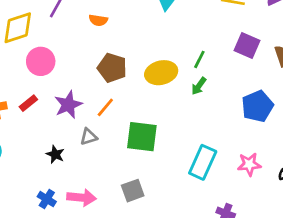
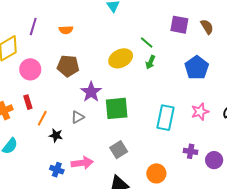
green line: (199, 59) -> (147, 43), turned -64
brown pentagon: (112, 68) -> (68, 66), moved
red rectangle: (28, 103) -> (28, 102), turned -56
purple star: (68, 105) -> (91, 92), moved
orange line: (105, 107) -> (42, 118), moved

